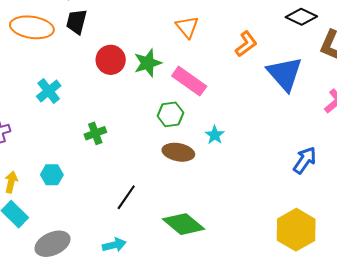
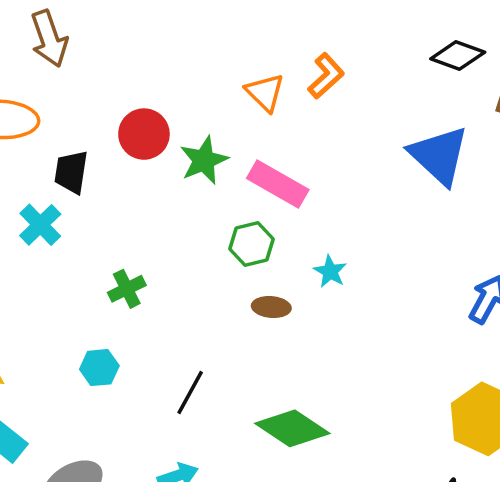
black trapezoid: (76, 22) -> (71, 172), moved
orange L-shape: (246, 44) -> (326, 76), moved
red circle: (111, 60) -> (144, 134), moved
brown ellipse: (178, 152) -> (271, 307), size x0.7
cyan hexagon: (52, 175) -> (99, 368), moved

